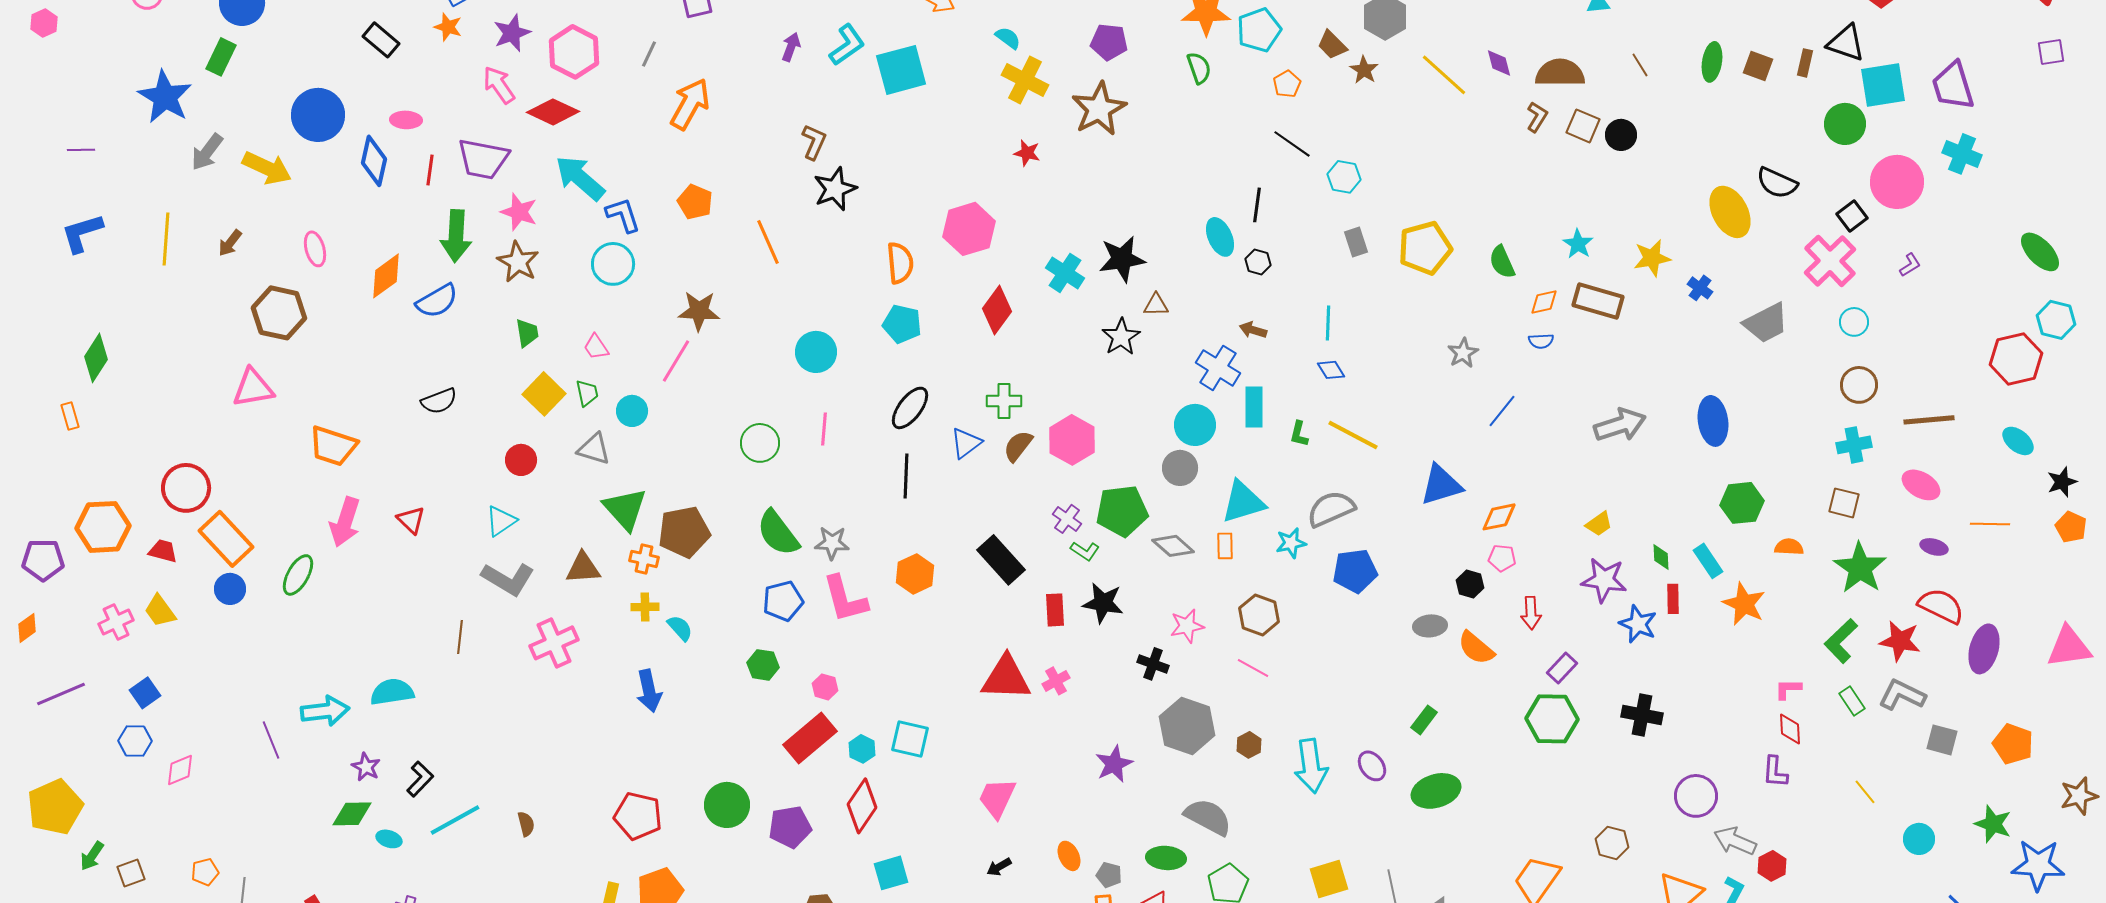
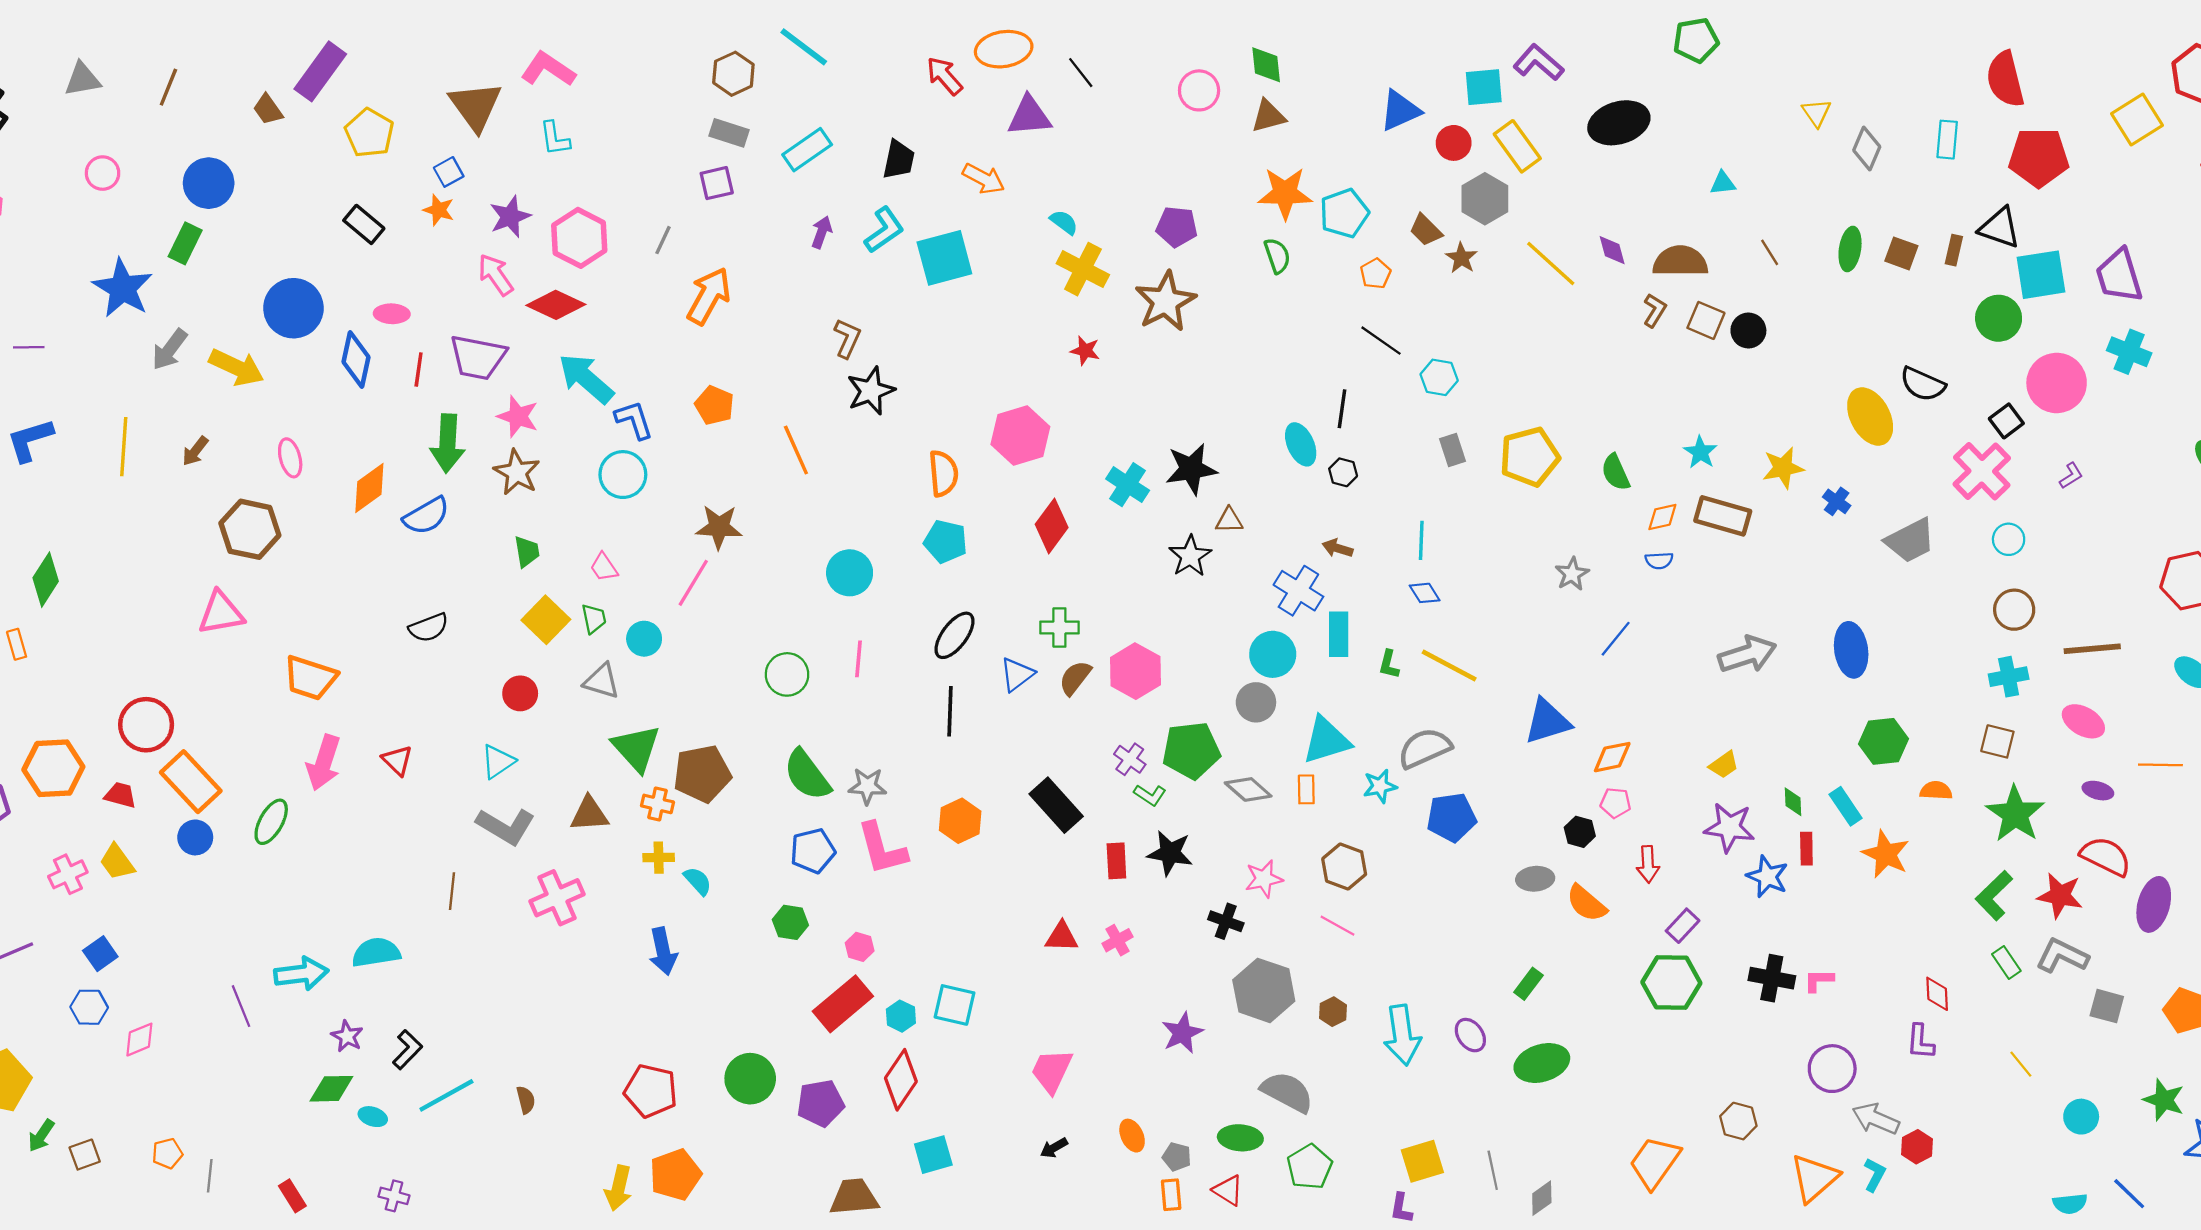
red triangle: (1006, 678) -> (1062, 937), size x0.6
pink L-shape: (1788, 689) -> (1819, 980), moved

